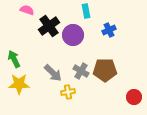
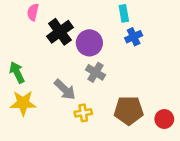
pink semicircle: (27, 10) -> (33, 12), turned -96
cyan rectangle: (86, 11) -> (124, 13), moved
brown pentagon: (105, 70) -> (129, 110), moved
gray cross: (81, 71) -> (96, 72), moved

